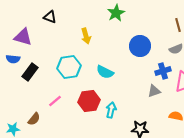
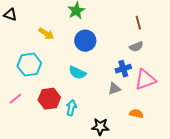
yellow arrow: (86, 36) -> (46, 34), turned -42
blue circle: (140, 46) -> (85, 41), moved
cyan semicircle: (105, 72) -> (77, 73), moved

